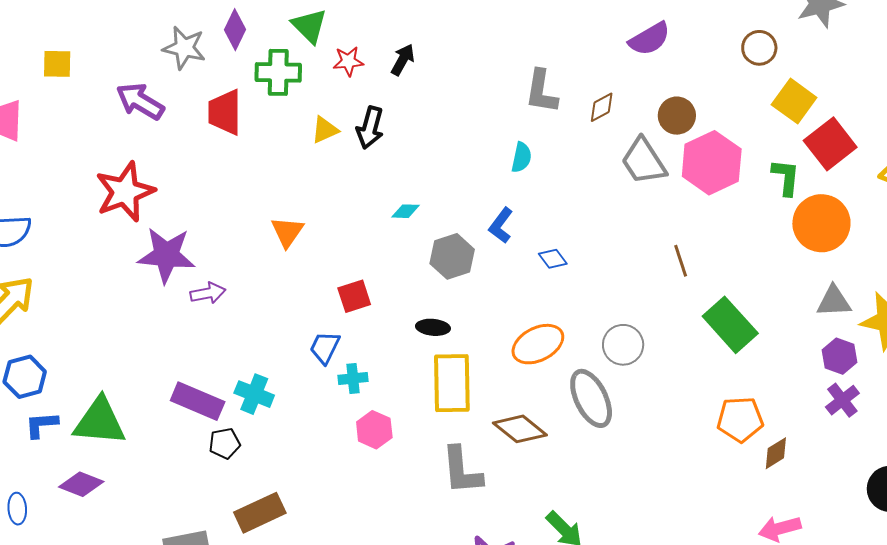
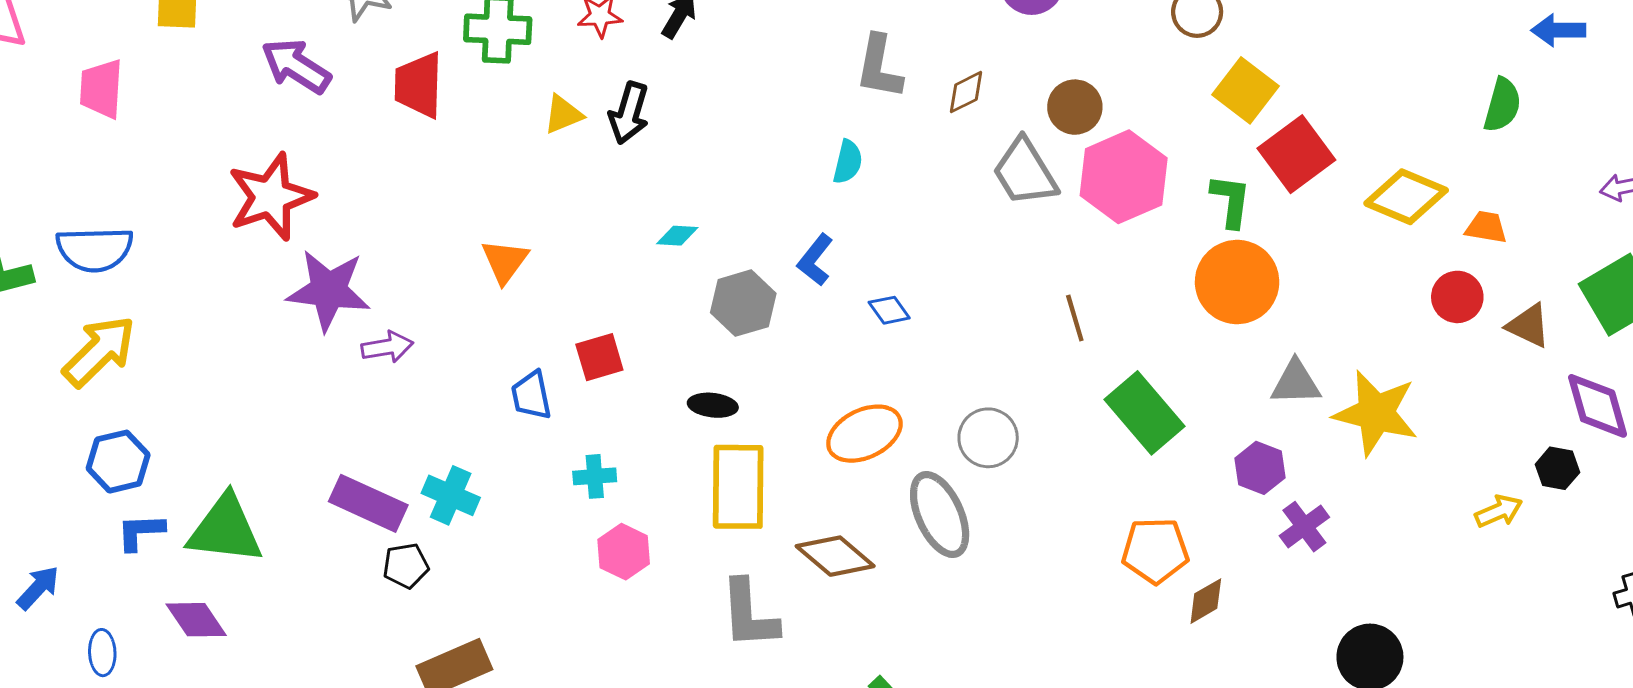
orange circle: (821, 223) -> (1237, 282), moved
blue trapezoid: (325, 347) -> (531, 395), moved, turned -39
purple hexagon: (839, 356) -> (1260, 468), moved
purple diamond: (81, 484) -> (196, 620), turned 33

